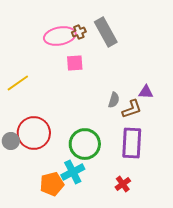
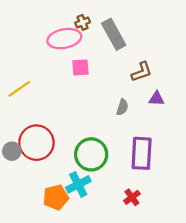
brown cross: (79, 32) -> (83, 22), moved
brown L-shape: (132, 109) -> (142, 72), moved

